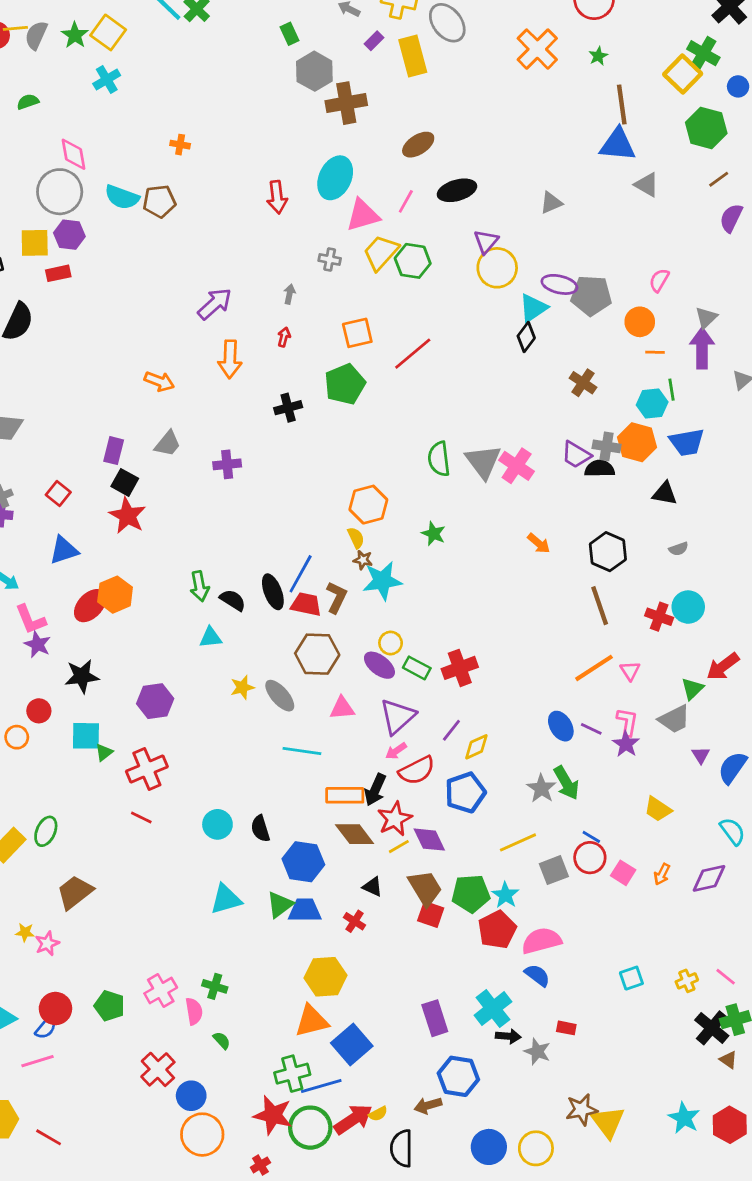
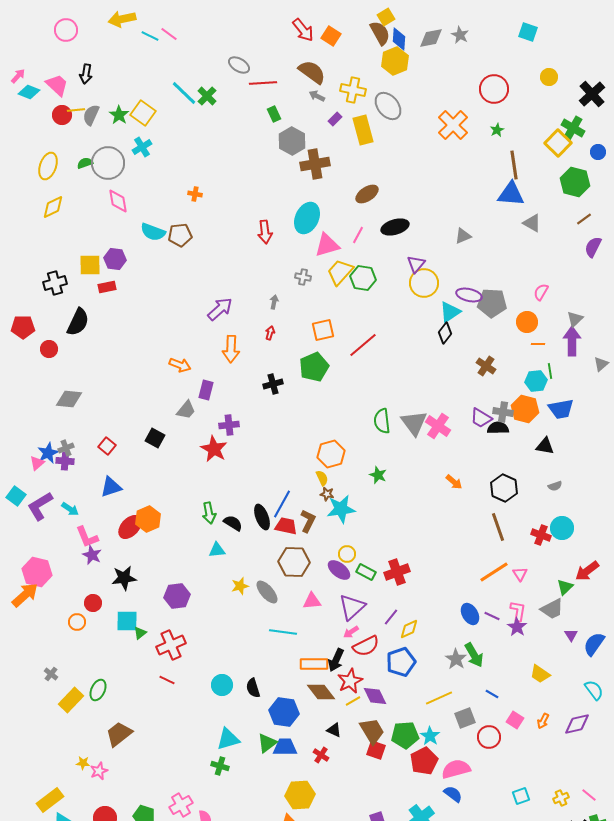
gray circle: (60, 192) -> (108, 163), moved
purple rectangle: (114, 451) -> (206, 390), moved
red star: (127, 516) -> (214, 449), moved
red circle: (590, 858) -> (489, 737), moved
green cross: (215, 986) -> (220, 766), moved

